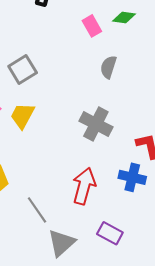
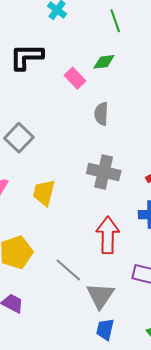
yellow trapezoid: (22, 116) -> (44, 193), moved

